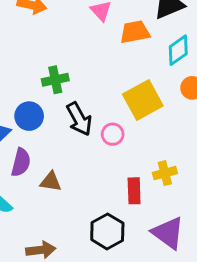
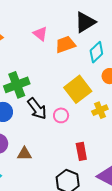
green cross: (55, 80) -> (17, 85), size x1.4
yellow cross: (165, 173) -> (100, 110), moved

